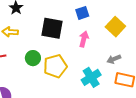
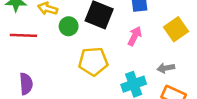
green circle: (33, 58) -> (69, 26), moved

